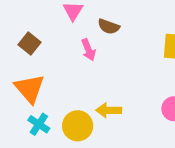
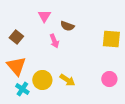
yellow arrow: (109, 110) -> (67, 80), turned -147
yellow circle: (78, 126) -> (42, 80), moved

